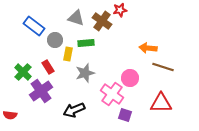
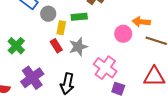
red rectangle: (48, 67) -> (56, 46), moved
pink circle: (130, 78) -> (123, 34), moved
purple cross: (41, 91) -> (32, 78), moved
black arrow: (74, 110) -> (67, 84), turned -55

